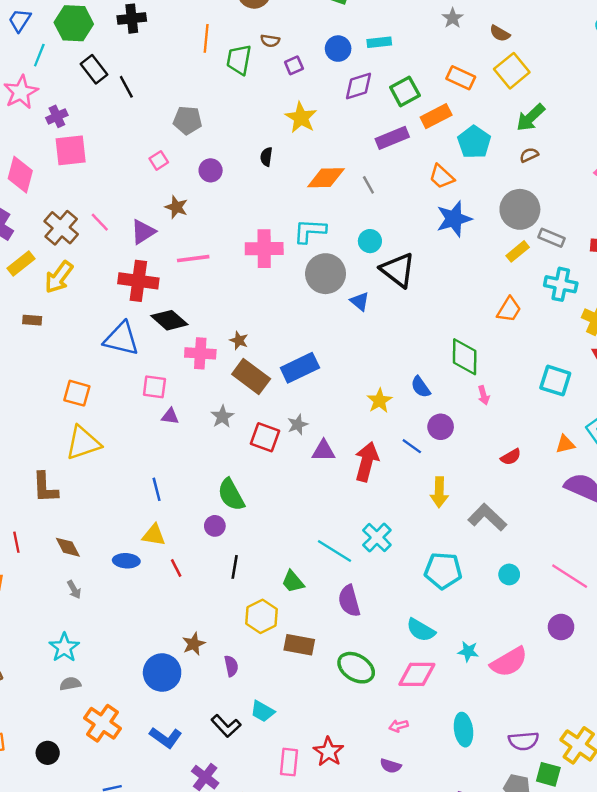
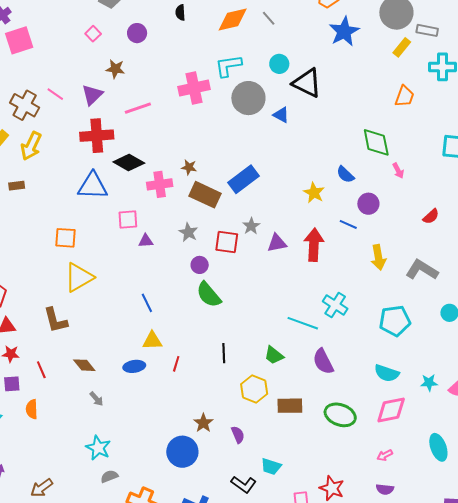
purple circle: (215, 526) -> (200, 265), moved
red line: (176, 568) -> (176, 364), turned 56

